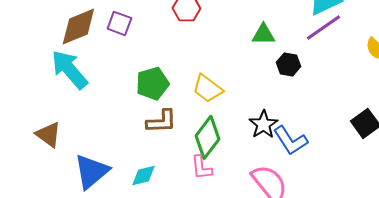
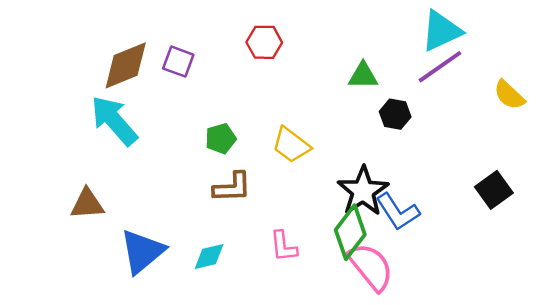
green pentagon: (152, 83) -> (221, 139), size x0.7
black star: (263, 124) -> (363, 191), size x1.4
brown triangle: (48, 134) -> (87, 204), turned -40
green diamond: (207, 137) -> (350, 232), moved

